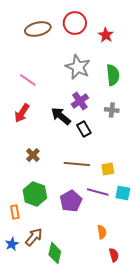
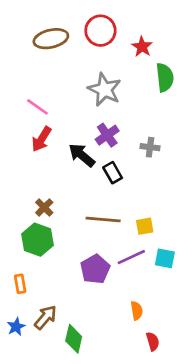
green semicircle: (113, 75) -> (165, 78), moved
red arrow: (22, 113) -> (42, 139), moved
purple line: (98, 192) -> (131, 257), turned -40
green hexagon: (35, 194) -> (38, 240), moved

